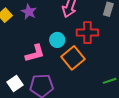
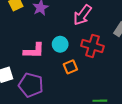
orange square: (73, 58) -> (70, 67), size x0.6

